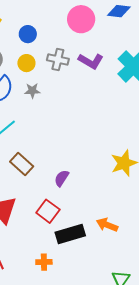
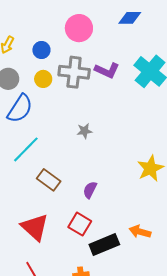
pink circle: (81, 19) -> (79, 28), moved
gray cross: (58, 60) -> (74, 72), size x1.4
gray star: (32, 91) -> (84, 131), moved

